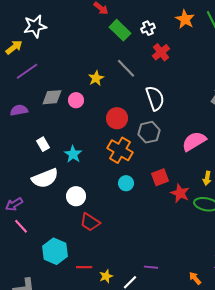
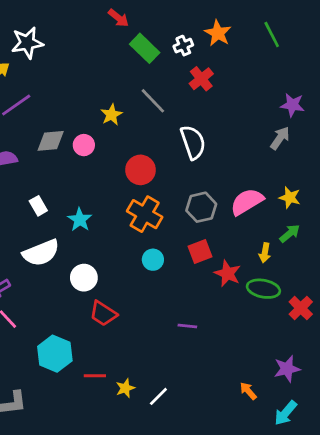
orange star: (185, 19) -> (218, 33), moved
gray hexagon: (149, 132) -> (201, 207), moved
purple line: (151, 267) -> (187, 326), moved

